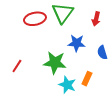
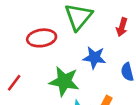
red ellipse: (35, 19) -> (42, 38), moved

